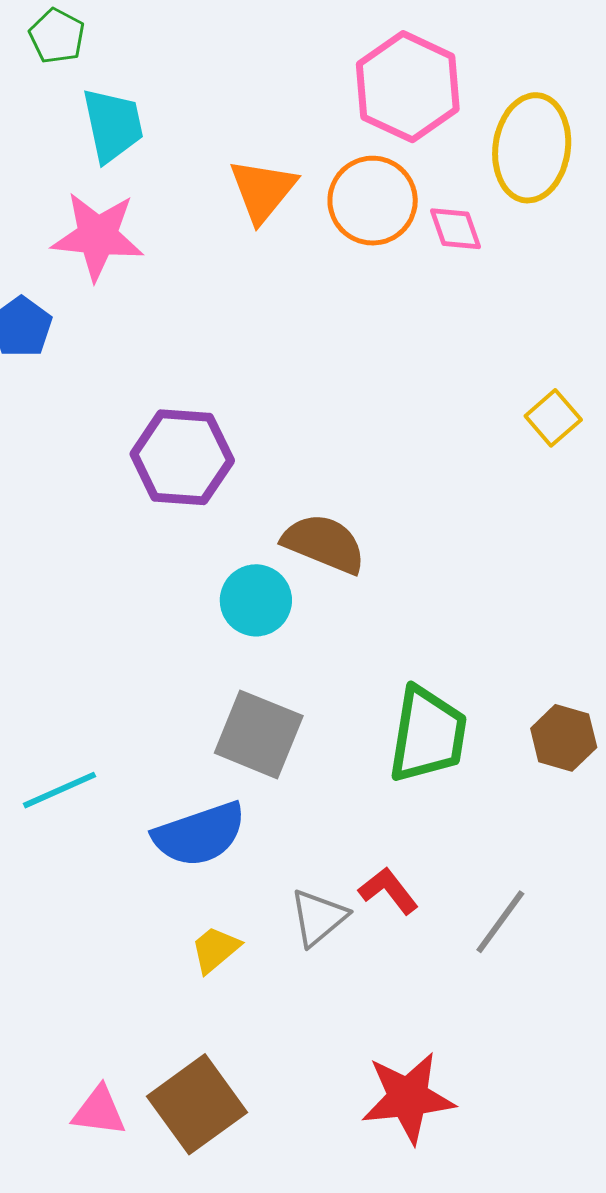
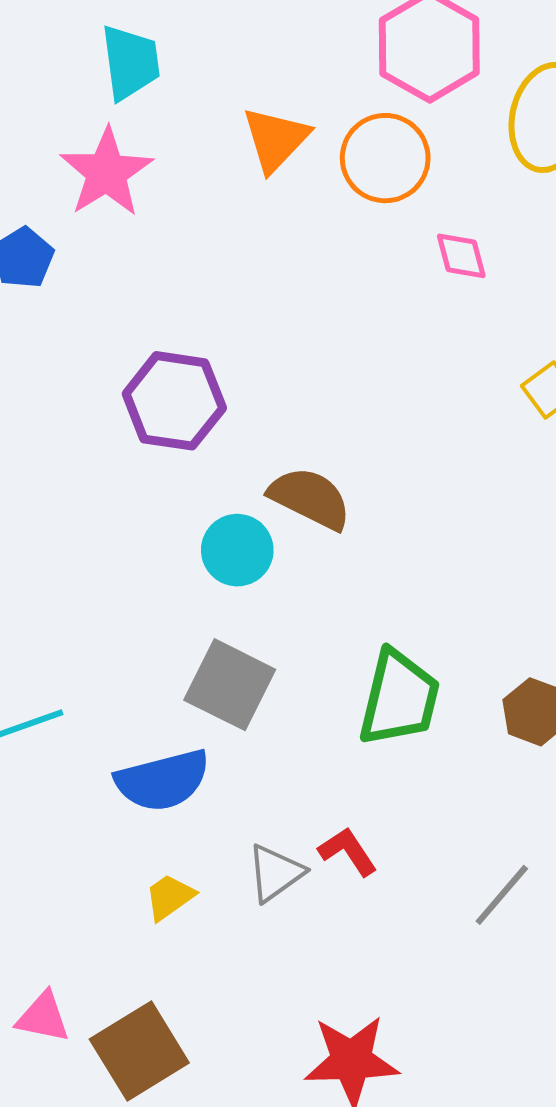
pink diamond: (456, 229) -> (461, 256), moved
pink star: (98, 236) -> (107, 172), turned 30
gray line: (500, 922) -> (502, 895), moved
pink triangle: (99, 1111) -> (43, 1017), moved

